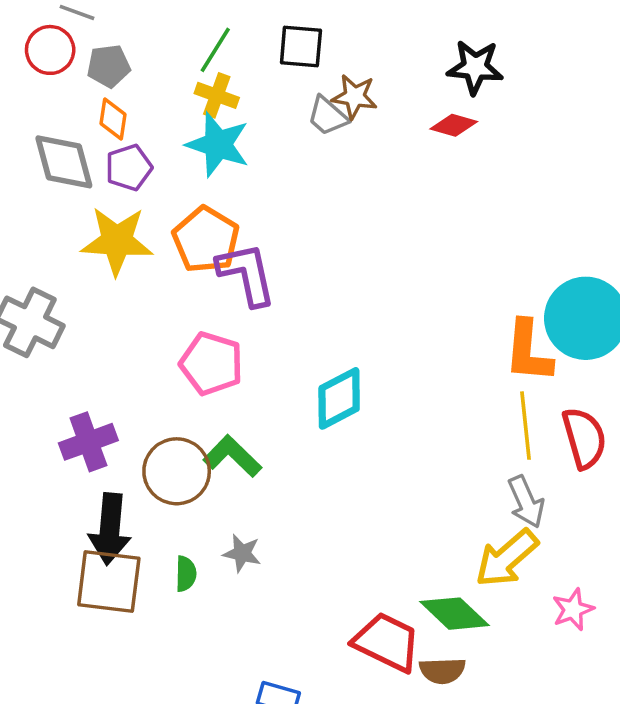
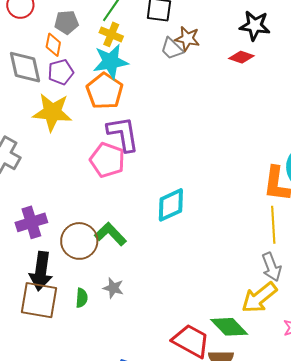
gray pentagon: (109, 66) -> (66, 22), moved
cyan star: (218, 145) -> (111, 62), turned -30
orange pentagon: (206, 240) -> (105, 91), moved
pink pentagon: (211, 364) -> (107, 160), moved

